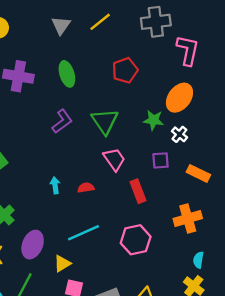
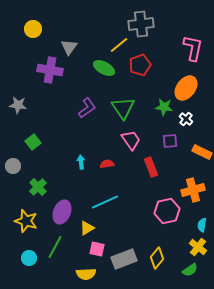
yellow line: (100, 22) -> (119, 45), moved
gray cross: (156, 22) -> (141, 24), moved
gray triangle: (61, 25) -> (69, 47), moved
green ellipse: (67, 74) -> (104, 68), moved, turned -45
pink hexagon: (136, 240) -> (167, 211), moved

